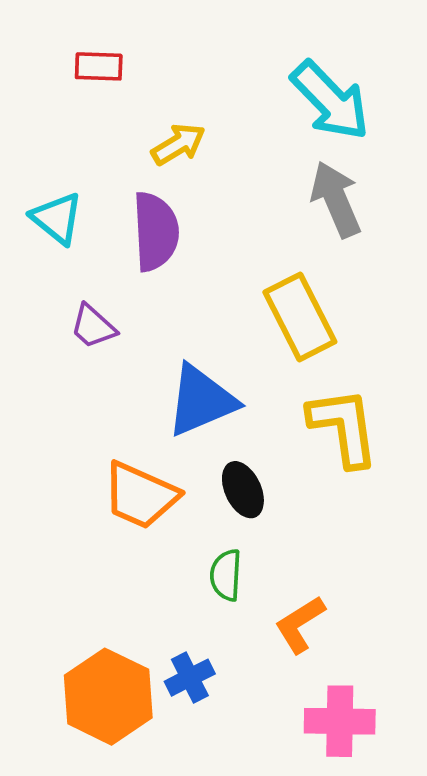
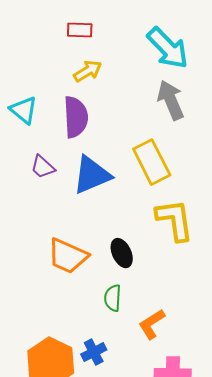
red rectangle: (99, 66) -> (80, 30), moved
blue triangle: (201, 400) -> (92, 175), moved

